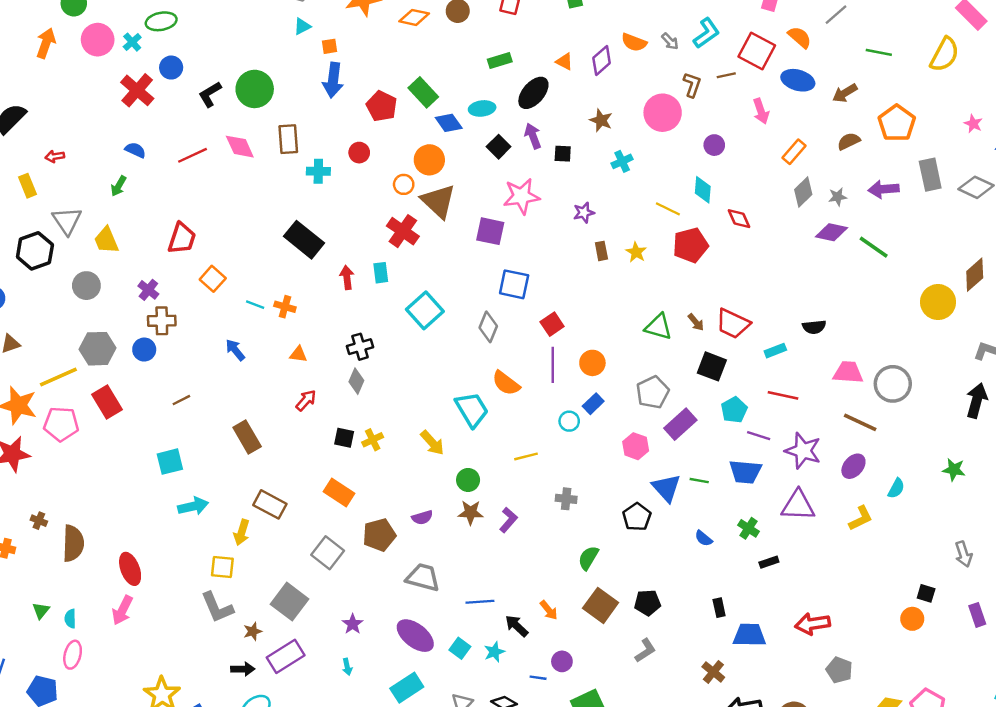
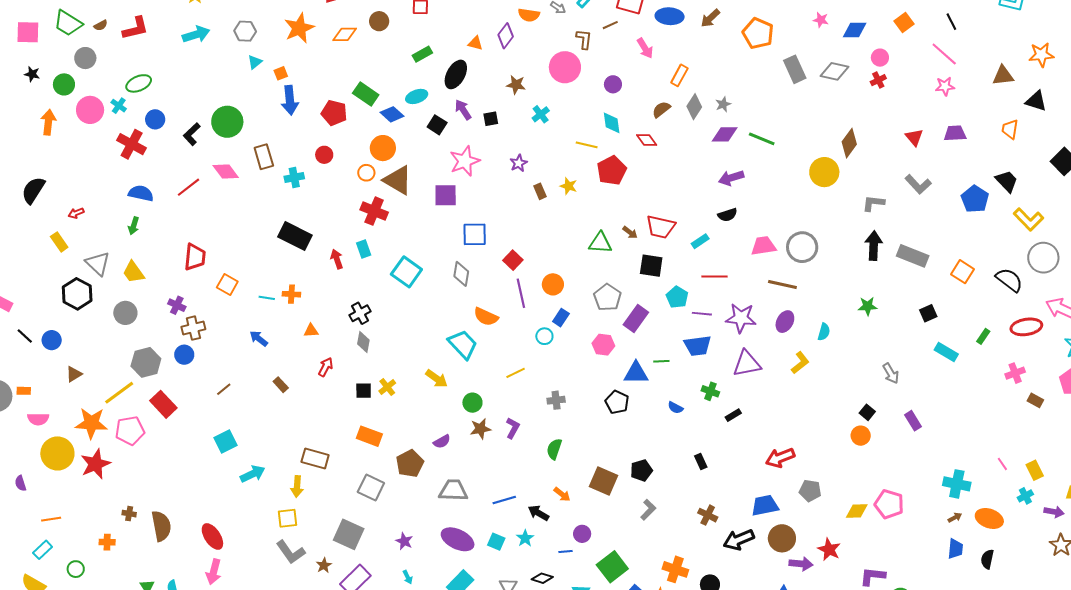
brown semicircle: (849, 141) -> (661, 109), moved
blue semicircle: (135, 150) -> (141, 193), size x1.4
purple arrow: (884, 189) -> (731, 178), moved
brown rectangle: (247, 437) -> (281, 385), moved, size x0.6
blue triangle: (666, 488) -> (636, 373), turned -36
green semicircle: (588, 558) -> (554, 449), moved
black square: (926, 593) -> (867, 412), turned 35
blue trapezoid: (749, 635) -> (765, 505), moved

